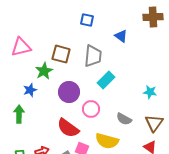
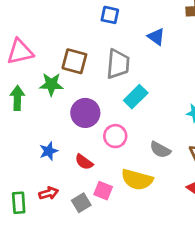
green star: (44, 71) -> (51, 84), turned 30
blue star: (30, 90) -> (49, 151), moved
green arrow: (19, 114) -> (17, 98), moved
red semicircle: (68, 128) -> (84, 162), size x0.6

